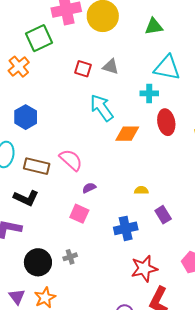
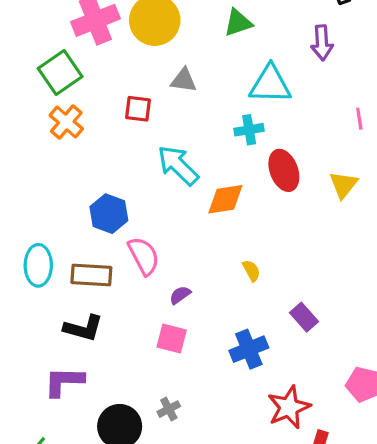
orange cross: (19, 67) -> (66, 122), moved
gray triangle: (111, 67) -> (184, 80), moved
blue hexagon: (26, 117) -> (109, 214), moved
pink semicircle: (71, 160) -> (144, 256), turned 30
yellow semicircle: (141, 190) -> (251, 271), moved, turned 72

